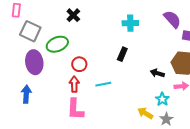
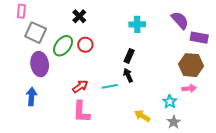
green ellipse: (57, 44) -> (63, 46), turned -30
red circle: (79, 64) -> (85, 45), moved
black arrow: (157, 73) -> (128, 75), moved, turned 48
red arrow: (74, 84) -> (80, 86), turned 56
yellow arrow: (145, 113) -> (142, 116), moved

